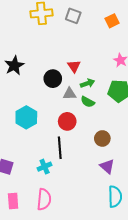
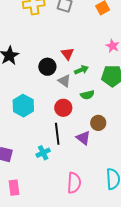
gray triangle: (70, 94) -> (64, 81), turned 40
green semicircle: (88, 102) -> (87, 95), moved, turned -40
purple triangle: (107, 166) -> (83, 138), moved
pink semicircle: (44, 199) -> (74, 183), moved

